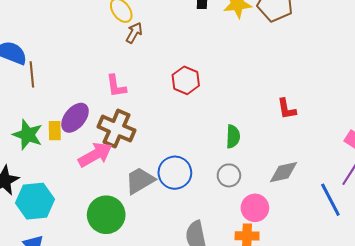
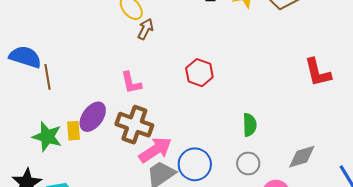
red L-shape: (287, 109) -> (318, 72), moved, size x1.4
pink arrow: (95, 155) -> (155, 150), moved

